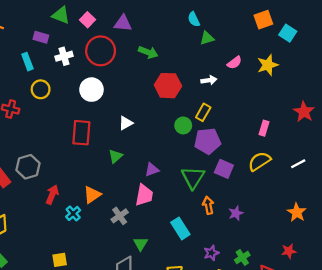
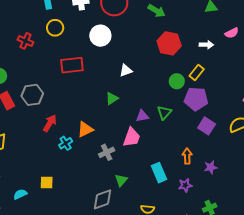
red rectangle: (81, 133) -> (72, 65), moved, turned 70
green triangle: (193, 178) -> (164, 113), moved, size x0.7
purple star: (211, 253) -> (185, 185), moved

